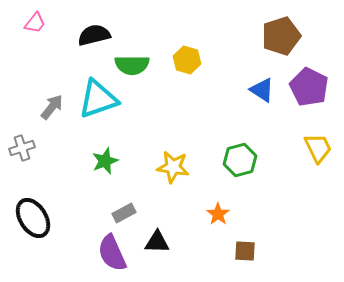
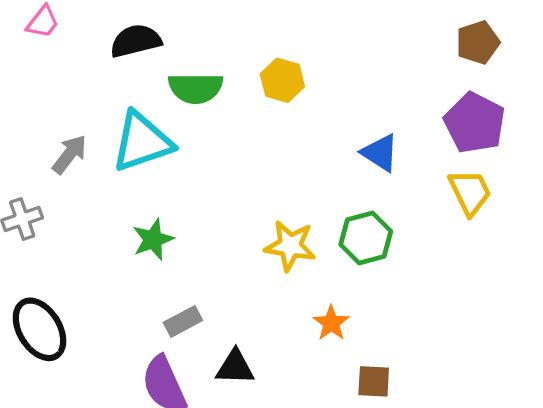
brown pentagon: (281, 36) -> (478, 42), moved, size x0.7
blue triangle: (262, 90) -> (380, 153), moved
yellow trapezoid: (318, 148) -> (470, 192), moved
yellow star: (173, 167) -> (290, 246), moved

